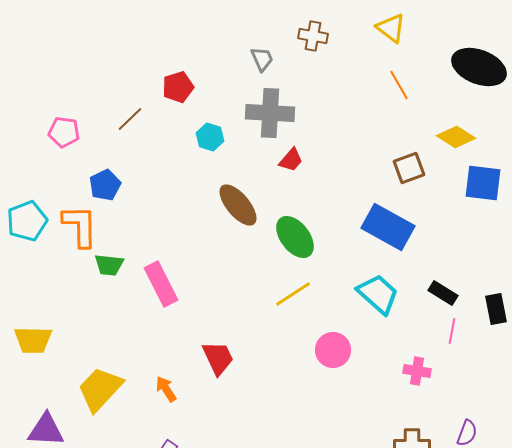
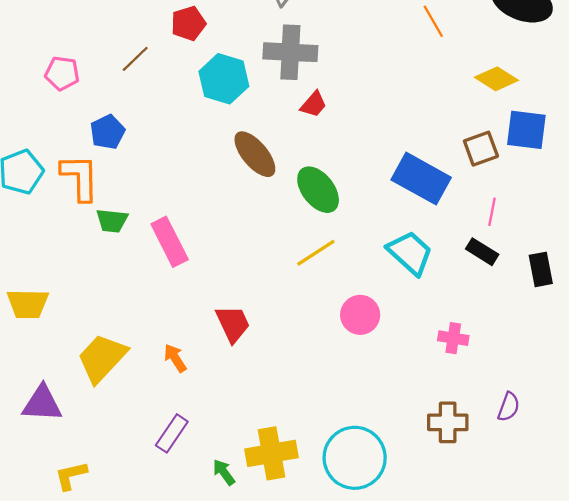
cyan hexagon: (210, 137) -> (224, 79), size x1.6
brown square: (409, 168) -> (481, 149), moved
pink line: (452, 331) -> (492, 212), moved

